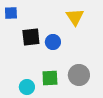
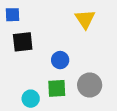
black square: (31, 37) -> (23, 42), moved
blue circle: (53, 42) -> (60, 60), moved

